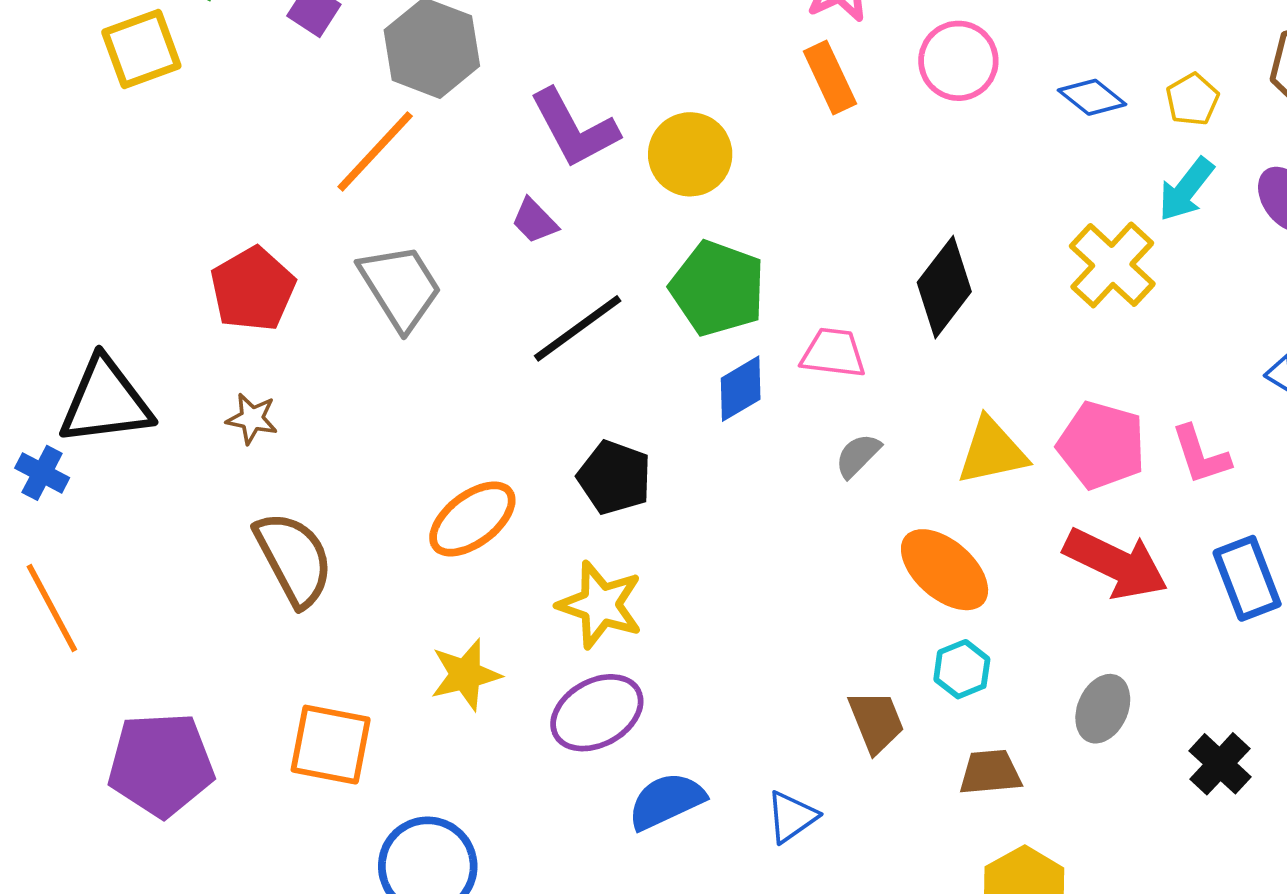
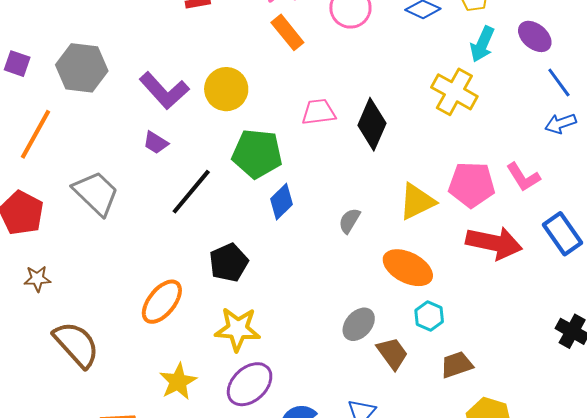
orange line: (375, 151) -> (35, 134), moved
pink trapezoid: (833, 353) -> (319, 112), moved
black pentagon: (614, 477) -> (229, 263), turned -30
gray ellipse: (1103, 709) -> (359, 324), moved, turned 32

